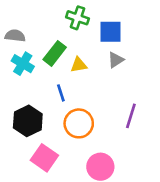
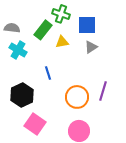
green rectangle: (55, 53) -> (43, 30), moved
yellow triangle: (79, 65) -> (62, 42), moved
orange circle: (79, 123) -> (77, 97), moved

